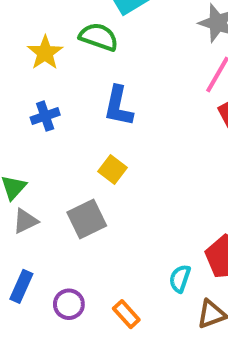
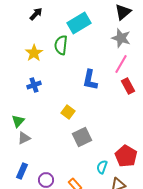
green semicircle: (99, 37) -> (61, 45), turned -102
blue L-shape: (118, 106) -> (90, 80), moved
gray square: (87, 219) -> (82, 137), moved

